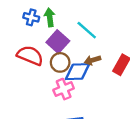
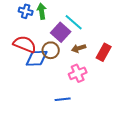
purple square: (58, 42) -> (61, 32), moved
blue diamond: (77, 72) -> (37, 58), moved
pink cross: (64, 89) -> (78, 73), moved

